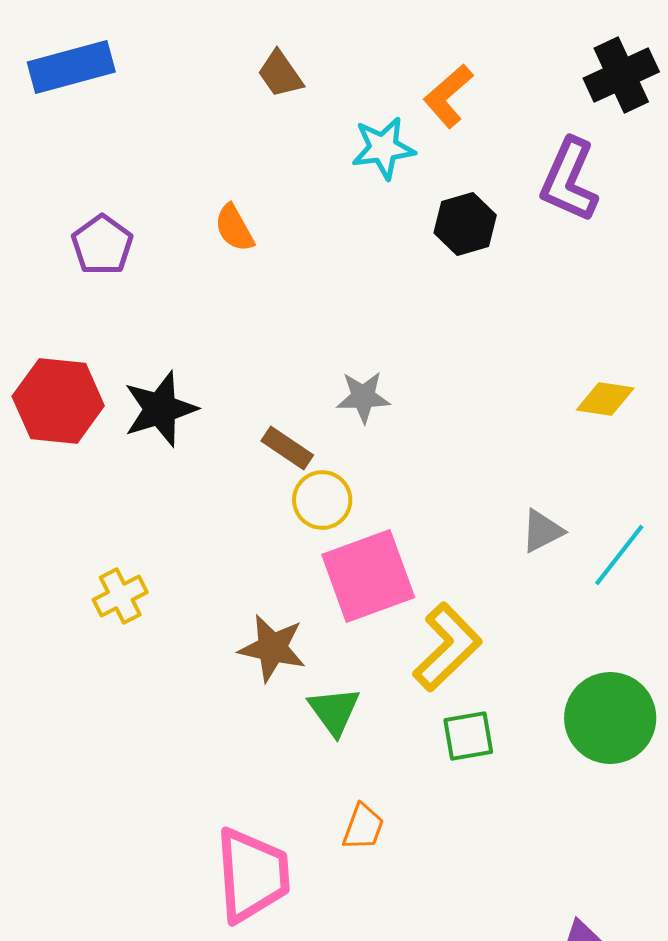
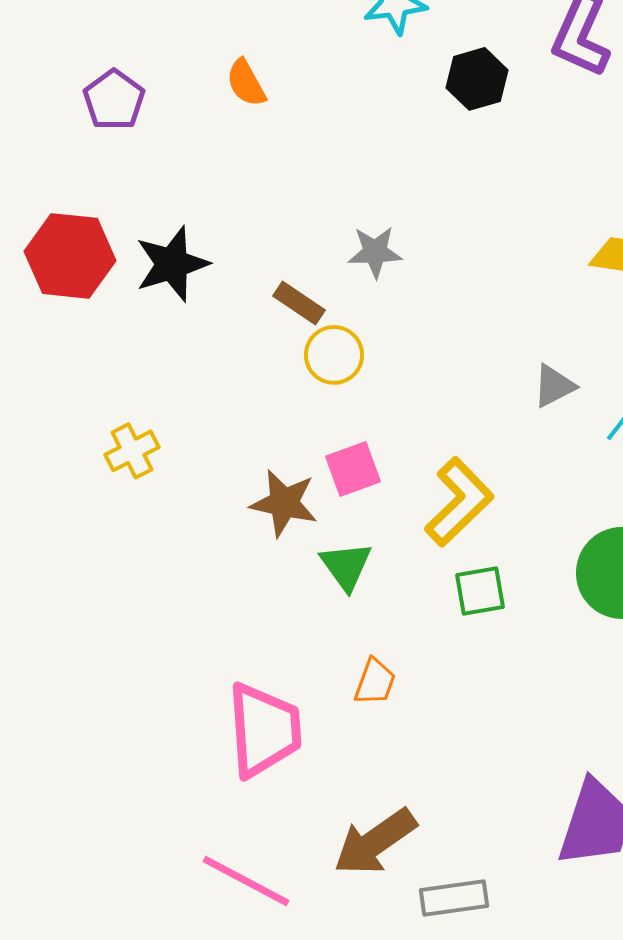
pink square: (368, 576) -> (353, 469), moved, size x0.6

